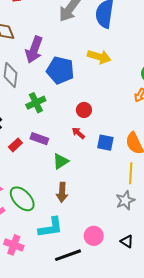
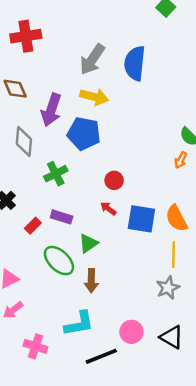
yellow arrow: (99, 57) -> (94, 97), moved
blue square: (105, 143) -> (141, 219), size x1.4
green ellipse: (22, 199) -> (59, 261), moved
black triangle: (127, 241) -> (172, 337), size x1.5

